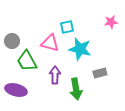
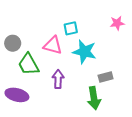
green arrow: (76, 89) -> (94, 98), moved

